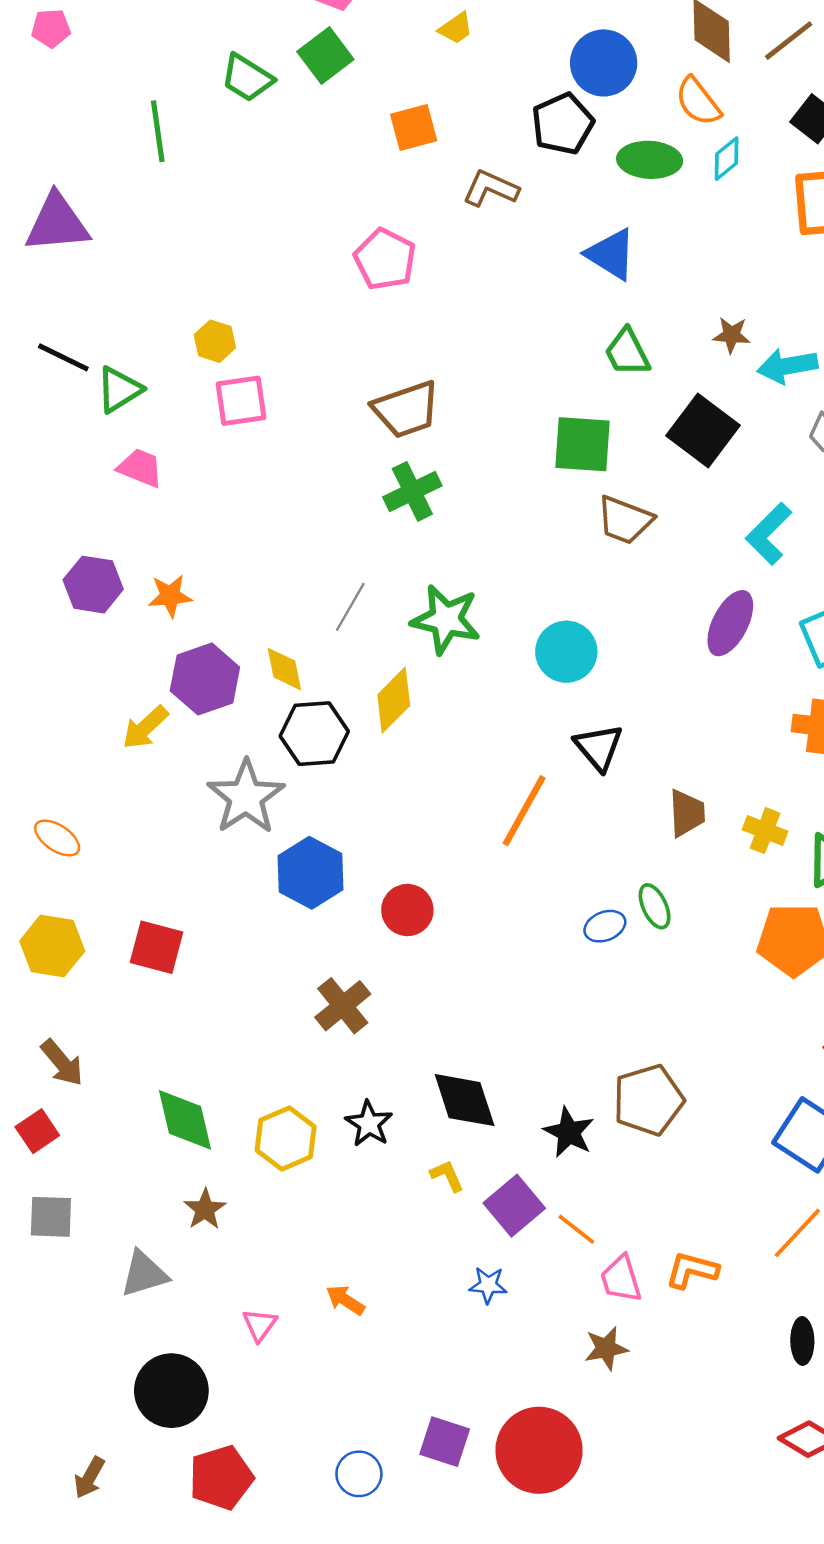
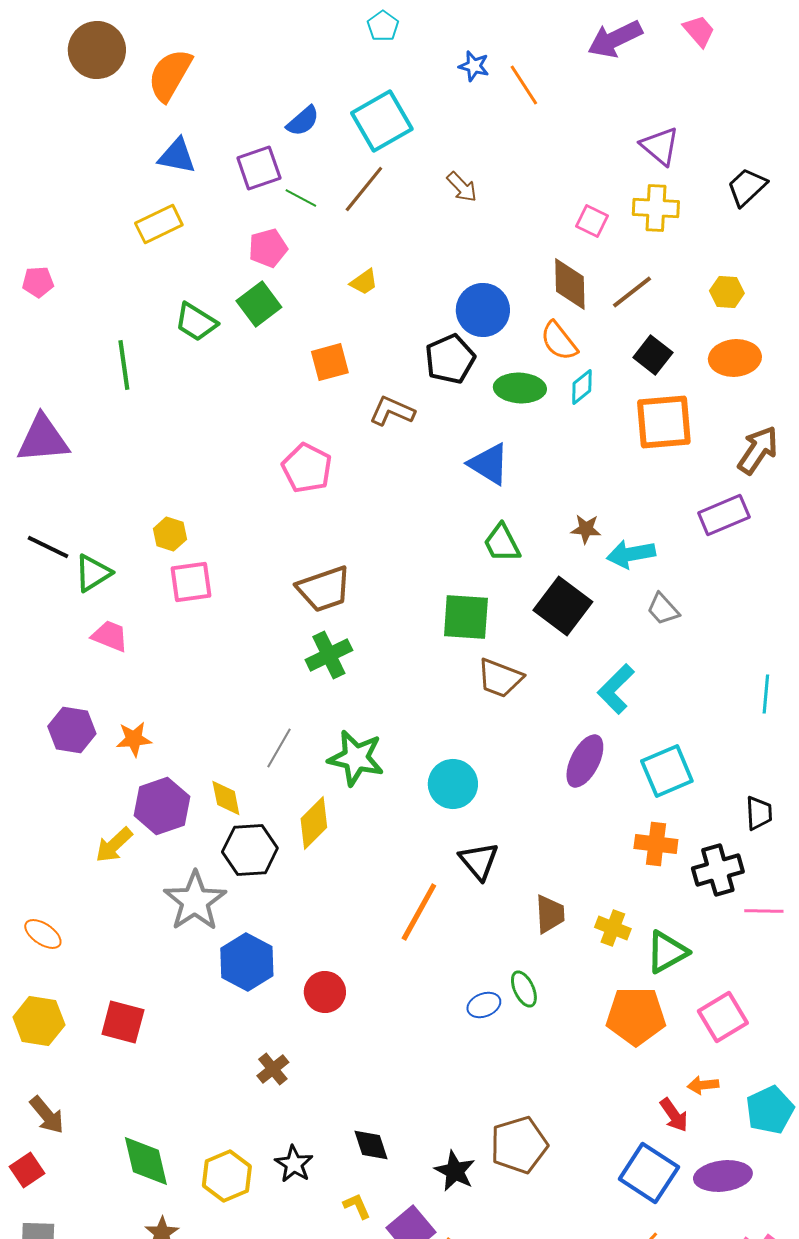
brown cross: (343, 1006) -> (273, 1069), size x0.7
black diamond: (465, 1100) -> (371, 1145), size x0.7

